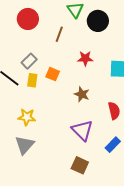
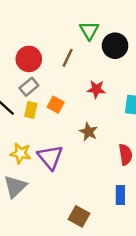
red circle: (28, 19) -> (29, 59), moved
purple triangle: (82, 130) -> (50, 157), moved
blue rectangle: (113, 145) -> (120, 195), turned -49

